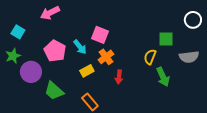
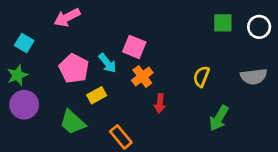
green square: (166, 39) -> (223, 23), moved
yellow rectangle: (87, 71) -> (97, 95), moved
purple circle: (31, 72) -> (24, 105), moved
green arrow: (163, 77) -> (219, 118), moved, turned 54

